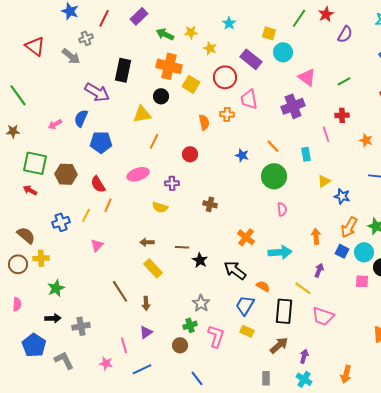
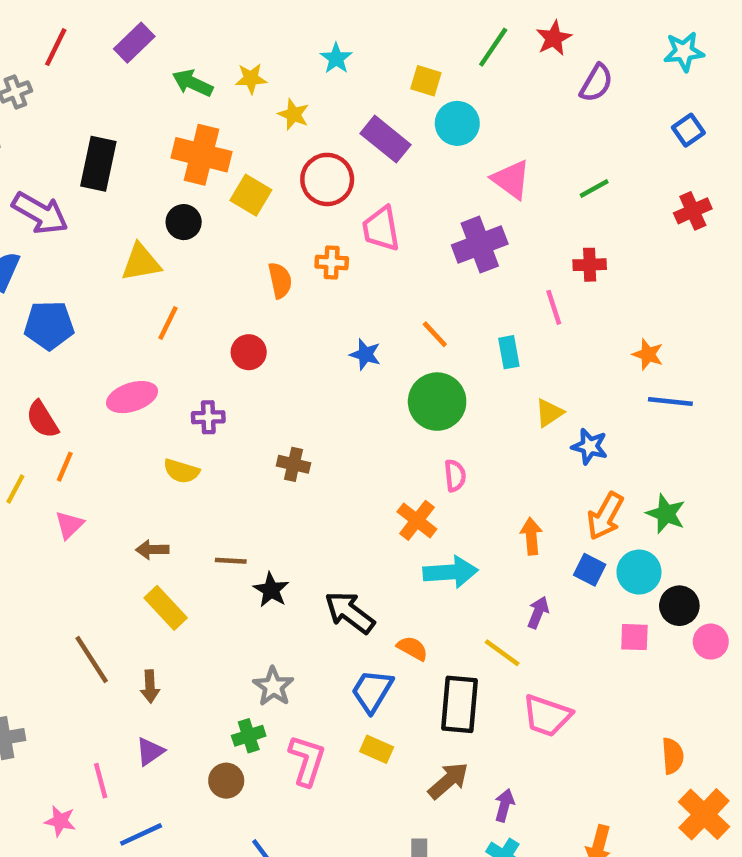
orange star: (366, 140) -> (648, 354), moved
orange cross: (246, 237) -> (417, 520), moved
pink triangle: (97, 245) -> (69, 525), moved

